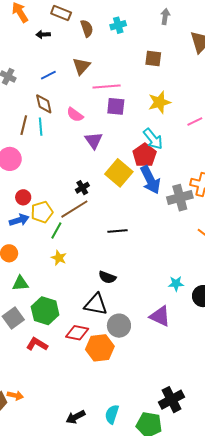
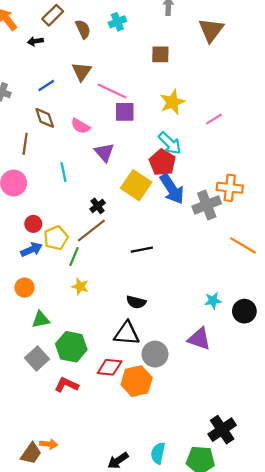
brown rectangle: (61, 13) -> (53, 15), turned -60
pink line: (107, 86) -> (112, 91), turned 36
cyan line: (41, 127) -> (63, 172), moved

